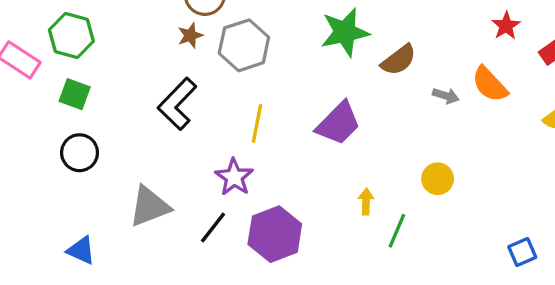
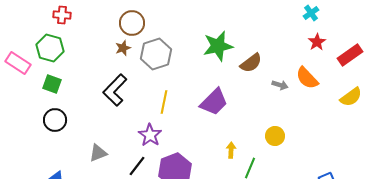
gray triangle: (150, 206) -> (98, 153), size x0.7

